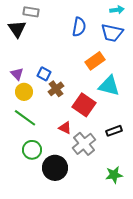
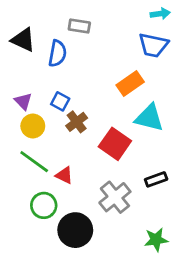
gray rectangle: (31, 12) -> (79, 26), moved
blue semicircle: (79, 27) -> (57, 53), moved
black triangle: (17, 29) -> (23, 40), turned -30
red triangle: (65, 128) -> (64, 175), moved

